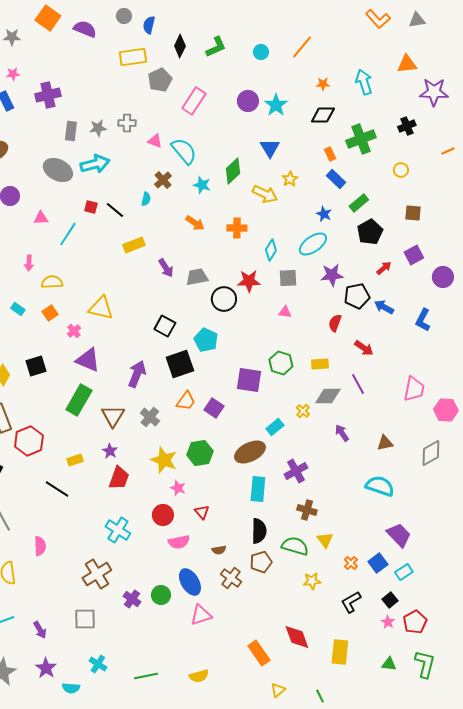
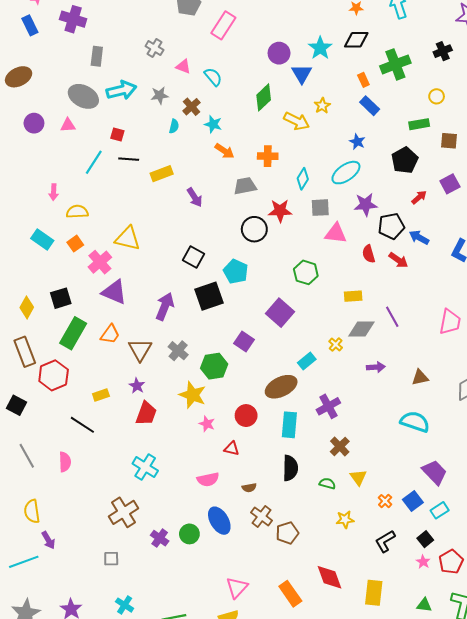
purple cross: (48, 95) -> (73, 19), turned 30
purple circle: (248, 101) -> (279, 53), moved
cyan star: (276, 105) -> (320, 48), moved
gray cross: (127, 123) -> (154, 48), turned 30
gray star: (98, 128) -> (160, 95), moved
cyan semicircle: (184, 151) -> (213, 77), size x0.7
cyan star: (202, 185) -> (213, 124), moved
green rectangle: (359, 203) -> (419, 124), moved, turned 30
black line: (115, 210) -> (129, 159), moved, turned -36
pink triangle: (41, 218) -> (68, 125), moved
gray trapezoid: (197, 277) -> (245, 186), moved
cyan rectangle: (18, 309) -> (42, 239), size x1.5
pink triangle: (285, 312) -> (336, 233), moved, size x1.6
red semicircle: (335, 323) -> (369, 254), turned -36
pink cross: (74, 331) -> (100, 262), size x1.6
red arrow: (364, 348) -> (398, 260), moved
green hexagon: (281, 363) -> (306, 272), moved
purple square: (249, 380) -> (280, 313), turned 32
green rectangle: (79, 400) -> (73, 333), moved
orange trapezoid: (186, 401) -> (110, 334), moved
purple arrow: (342, 433) -> (376, 367), turned 120
green hexagon: (200, 453) -> (214, 366), moved
brown cross: (307, 510) -> (340, 446), turned 30
red triangle: (202, 512) -> (232, 449), turned -35
red circle: (163, 515) -> (246, 416), moved
pink semicircle: (40, 546) -> (65, 462), moved
green semicircle: (295, 546) -> (327, 484), size x0.6
brown pentagon: (261, 562) -> (287, 533), moved
pink triangle: (201, 615) -> (237, 588), moved, turned -30
gray square: (85, 619) -> (111, 559), size x0.7
purple arrow: (40, 630) -> (48, 540), moved

